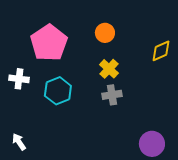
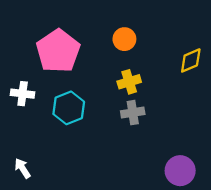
yellow cross: (109, 69) -> (129, 82), turned 30

